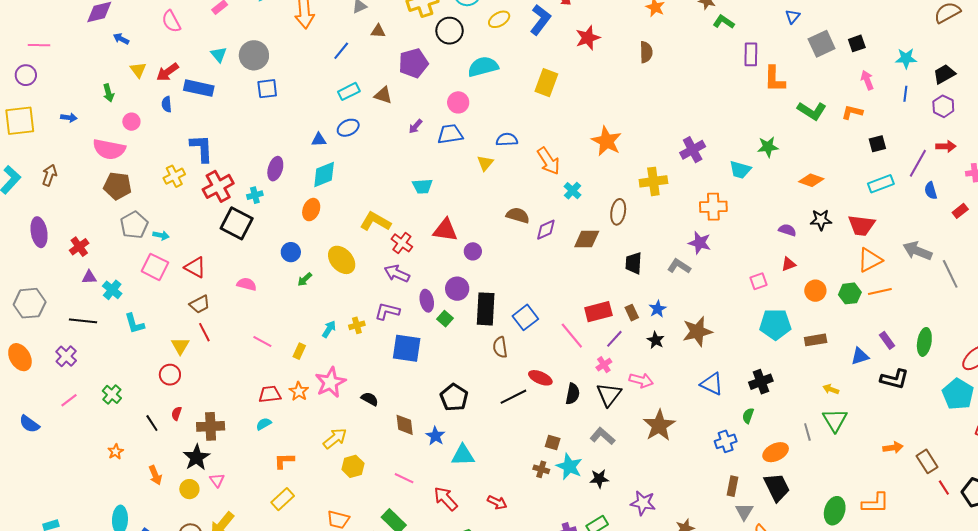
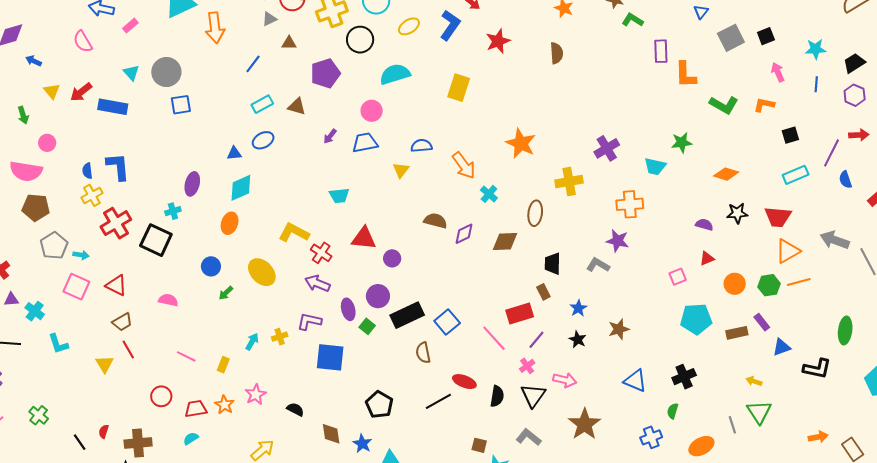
blue semicircle: (167, 104) -> (87, 171), moved
red cross: (218, 186) -> (116, 223), moved
black rectangle: (486, 309) -> (407, 315), turned 64
brown rectangle: (632, 313) -> (543, 292), moved
brown star: (697, 331) -> (619, 329), size x0.7
purple rectangle: (887, 340) -> (762, 322), moved
red circle: (170, 375) -> (161, 396), moved
pink star: (330, 382) -> (256, 394), size x0.7

